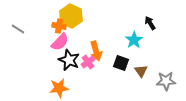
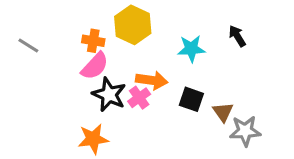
yellow hexagon: (71, 16) -> (133, 25), moved
cyan star: (134, 40) -> (191, 49), moved, turned 30
orange arrow: (96, 51) -> (152, 80), turned -66
gray star: (166, 81) -> (245, 131), moved

